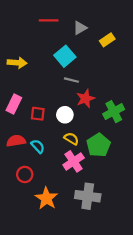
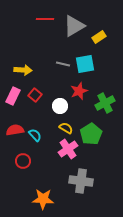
gray triangle: (80, 28) -> (74, 26), size x1.6
cyan square: (65, 56) -> (85, 64), moved, turned 30
yellow arrow: (17, 63) -> (23, 70), moved
gray line: (71, 80) -> (63, 64), moved
red square: (38, 114) -> (35, 95), moved, turned 32
orange star: (46, 198) -> (43, 199), moved, turned -30

